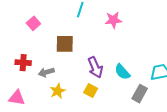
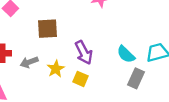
cyan semicircle: (122, 72) -> (126, 54), moved
yellow star: (58, 91) -> (56, 69), moved

